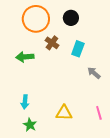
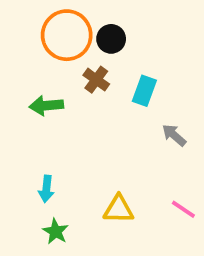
black circle: (71, 18) -> (111, 39), moved
pink line: (99, 113) -> (183, 209), turned -40

